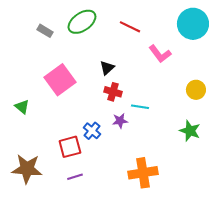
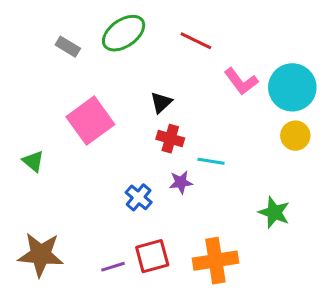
cyan circle: (193, 24) -> (292, 87), moved
green star: (190, 131) -> (274, 212), moved
red square: (70, 147) -> (152, 256), moved

